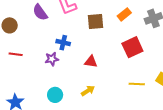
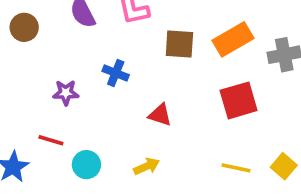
orange rectangle: (124, 14) -> (233, 39), size x1.5
red line: (16, 54) -> (51, 140), moved
purple star: (52, 59) -> (66, 93), moved

